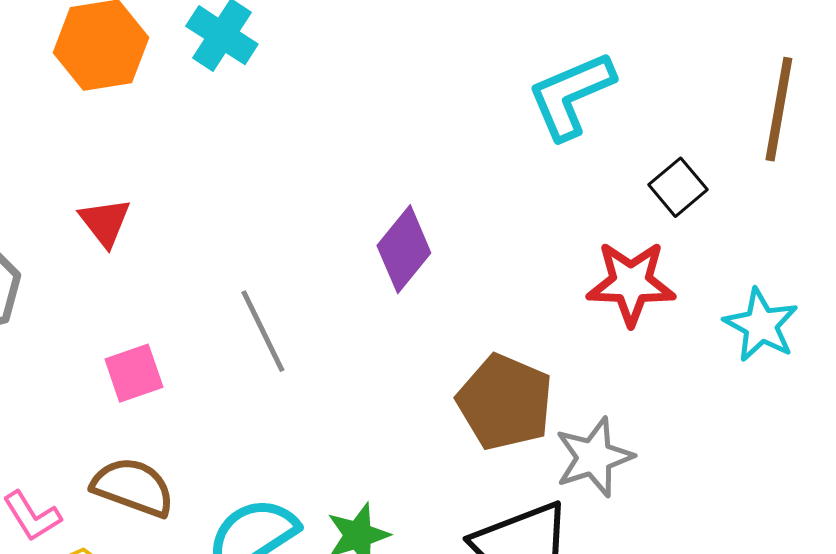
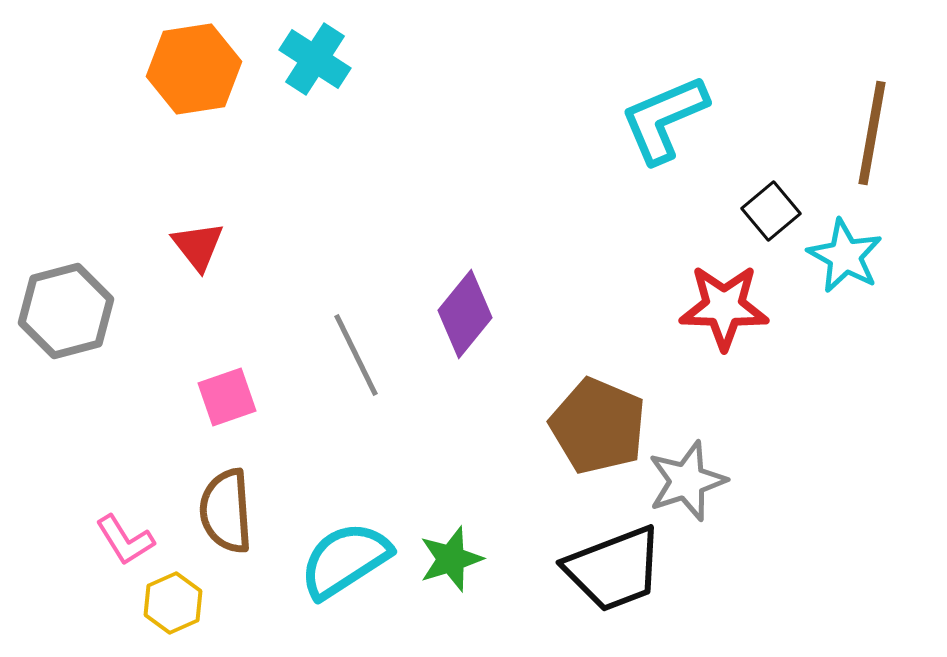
purple diamond: (404, 249) -> (465, 314), moved
cyan star: (761, 325) -> (845, 256), moved
brown semicircle: (133, 487) -> (226, 511), turned -114

